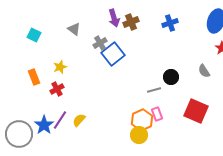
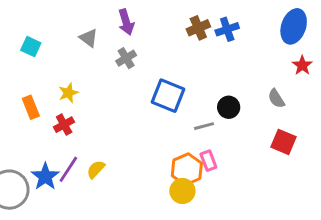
purple arrow: (114, 18) -> (126, 22), moved
brown cross: (131, 22) -> (198, 28), moved
blue square: (113, 54) -> (168, 96), moved, turned -30
red square: (196, 111) -> (284, 142), moved, size x0.7

